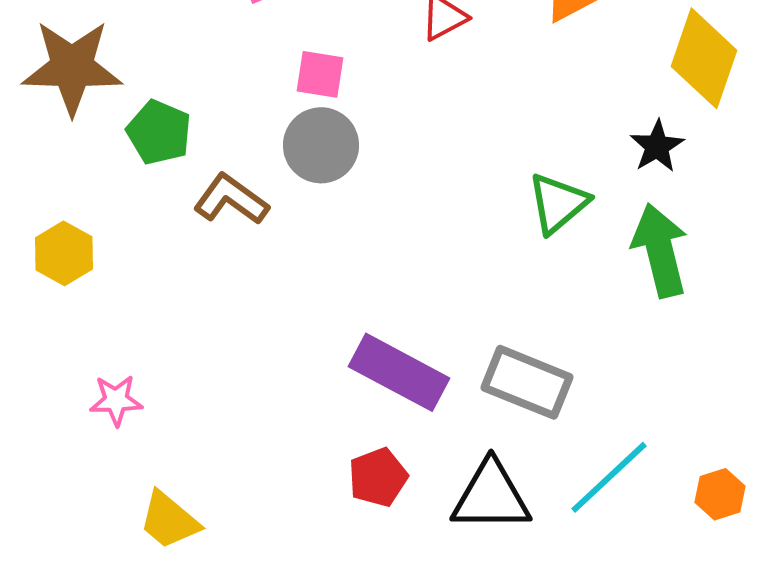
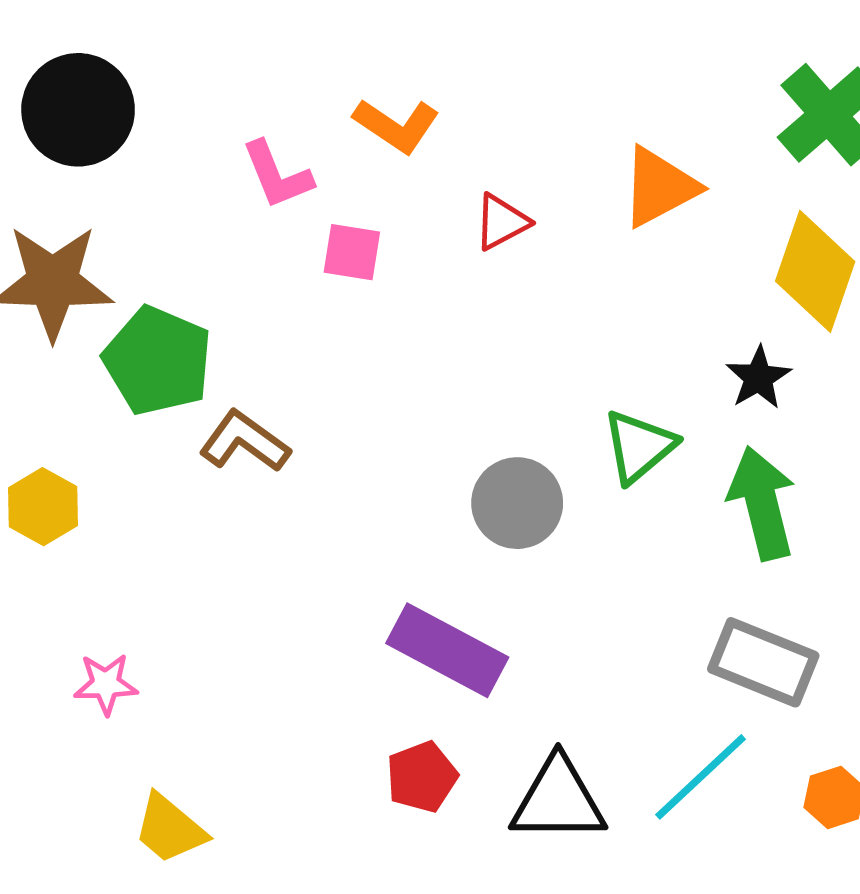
pink square: (320, 74) -> (352, 252), moved
green pentagon: (159, 132) -> (158, 361), size x1.4
gray circle: (321, 145) -> (517, 503), moved
gray rectangle: (527, 382) -> (763, 662), moved

